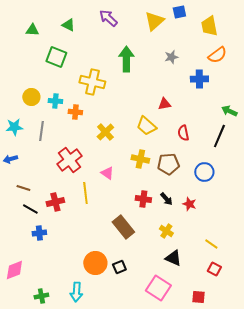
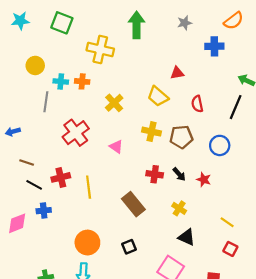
cyan cross: (55, 101) -> (61, 81), moved
cyan star: (14, 127) -> (20, 21), moved
yellow line: (85, 193) -> (89, 187), moved
orange circle: (95, 263) -> (87, 243), moved
pink diamond: (14, 270) -> (17, 223), moved

